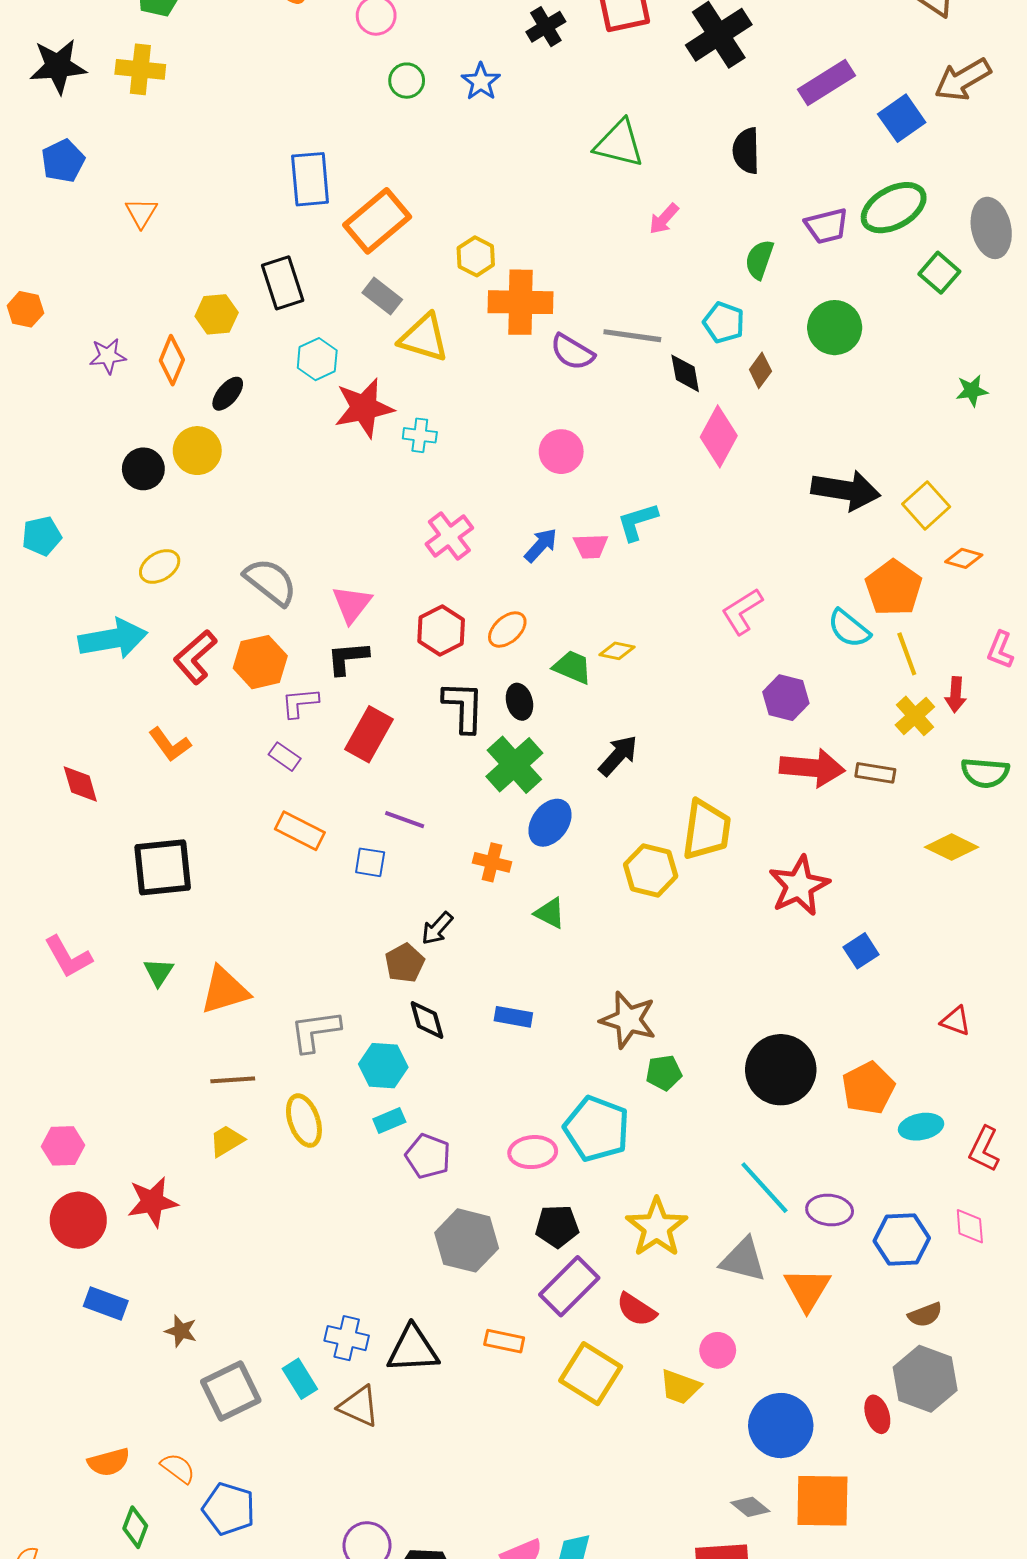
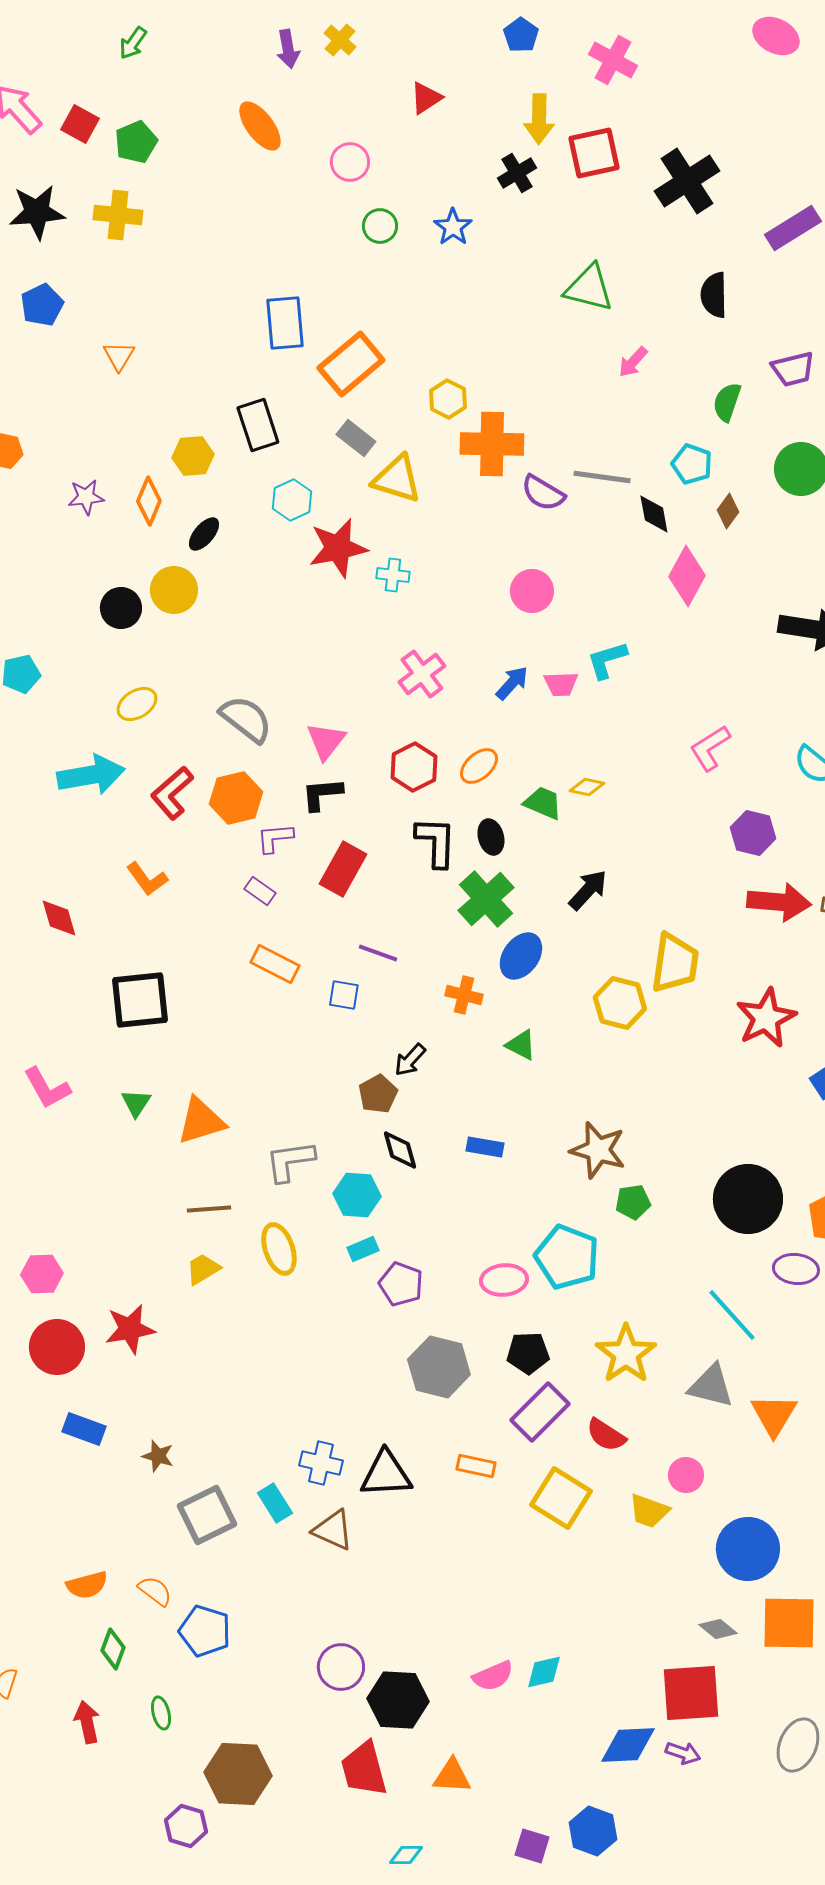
purple ellipse: (830, 1210) -> (796, 1269), moved

